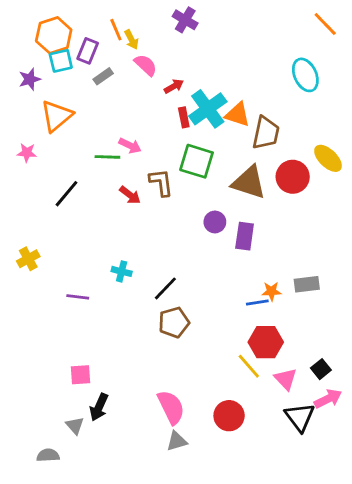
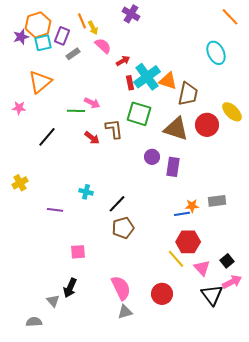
purple star: (30, 79) -> (21, 37), moved
pink square: (81, 375) -> (78, 252), moved

